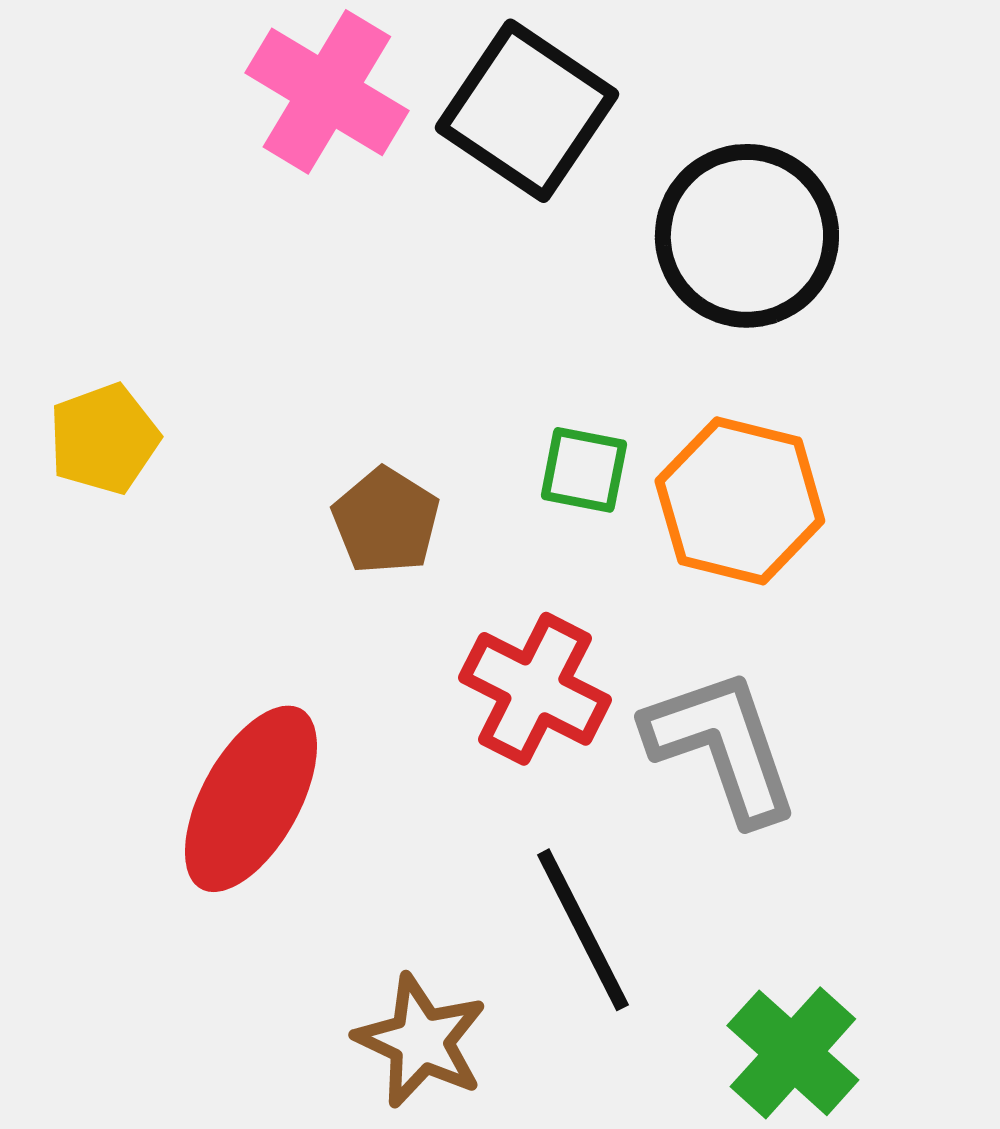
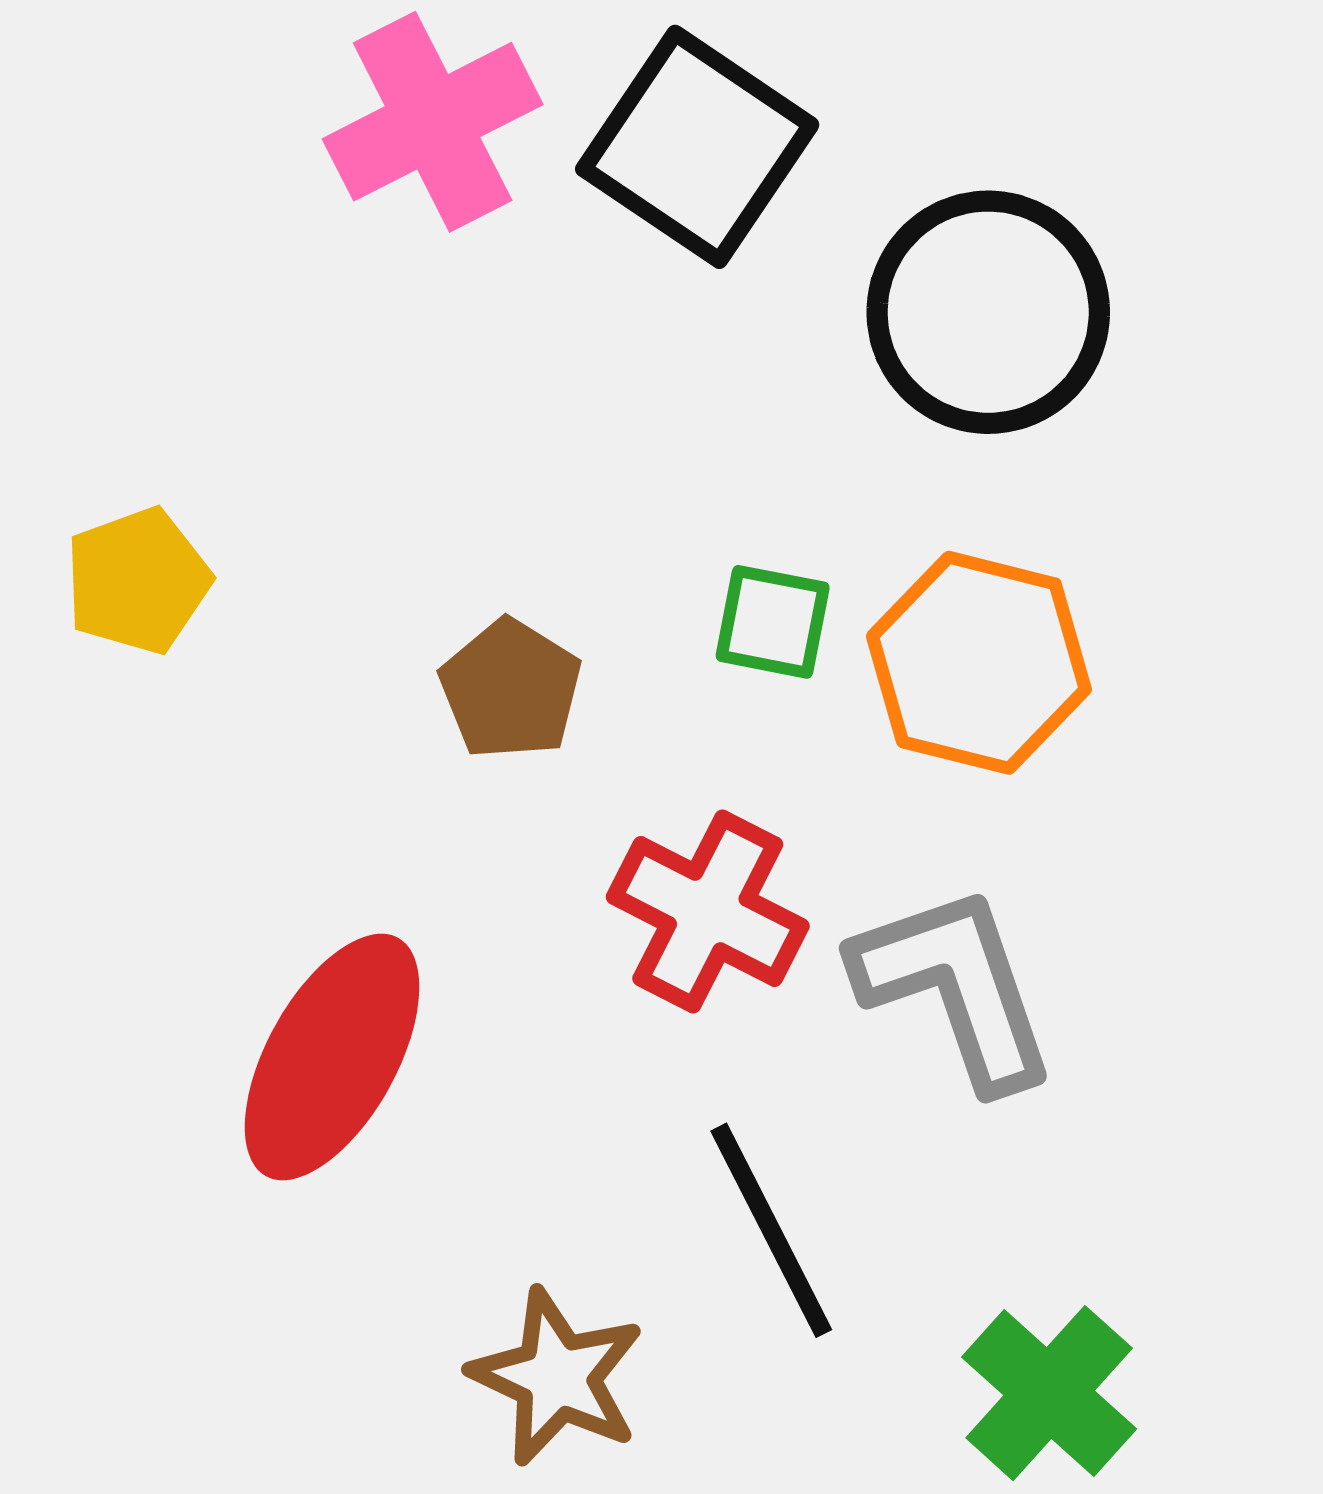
pink cross: (327, 92) -> (433, 122), turned 32

